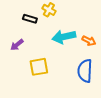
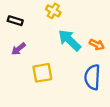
black rectangle: (30, 19) -> (15, 21), moved
cyan arrow: (64, 37) -> (70, 40), turned 55

